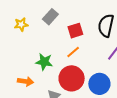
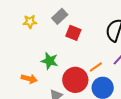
red square: (75, 31) -> (73, 33), moved, turned 35
orange line: (73, 52) -> (96, 67), moved

